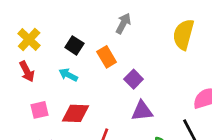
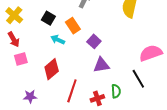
cyan arrow: (68, 75) -> (58, 40), moved
pink square: (39, 110) -> (21, 59), moved
red diamond: (75, 113) -> (52, 69), turned -40

